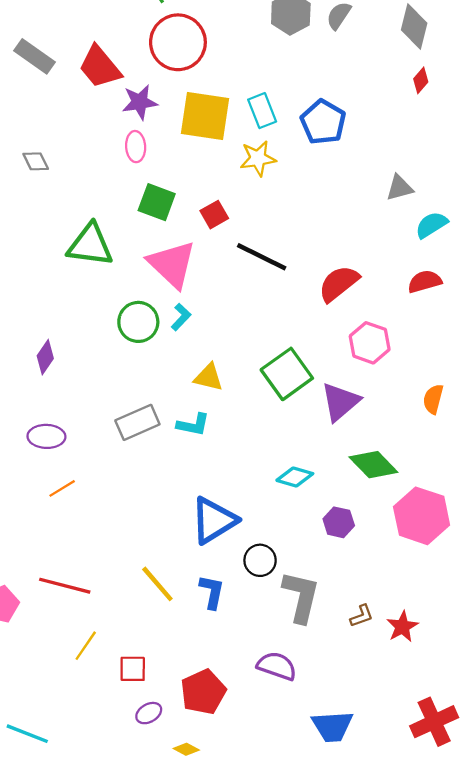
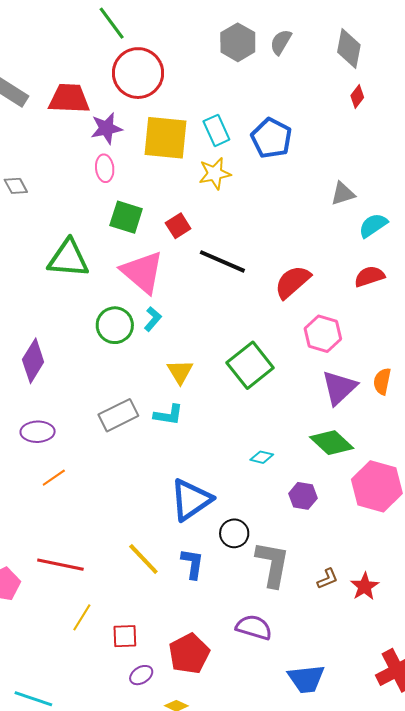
red trapezoid: (100, 67) -> (69, 99), turned 135
purple diamond: (45, 357) -> (33, 361), size x1.4
yellow triangle: (209, 377) -> (180, 372), turned 48
purple triangle: (340, 402) -> (339, 388), moved
cyan diamond: (295, 477) -> (262, 457), size x0.7

